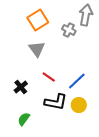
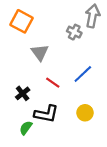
orange square: (38, 20) -> (22, 21), moved, turned -30
blue line: (77, 81) -> (83, 74), moved
black L-shape: (56, 102) -> (46, 114), moved

